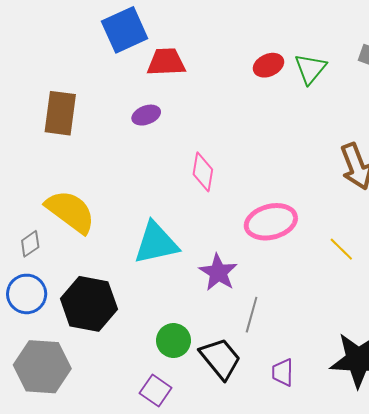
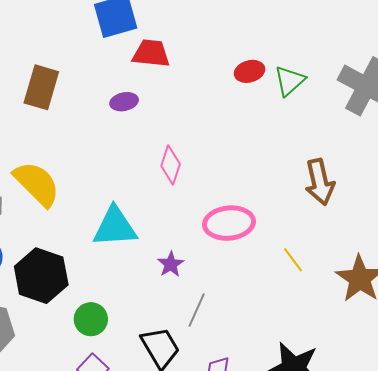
purple star: (218, 272) -> (171, 264), size x0.7
green circle: (173, 341) -> (91, 319), moved

